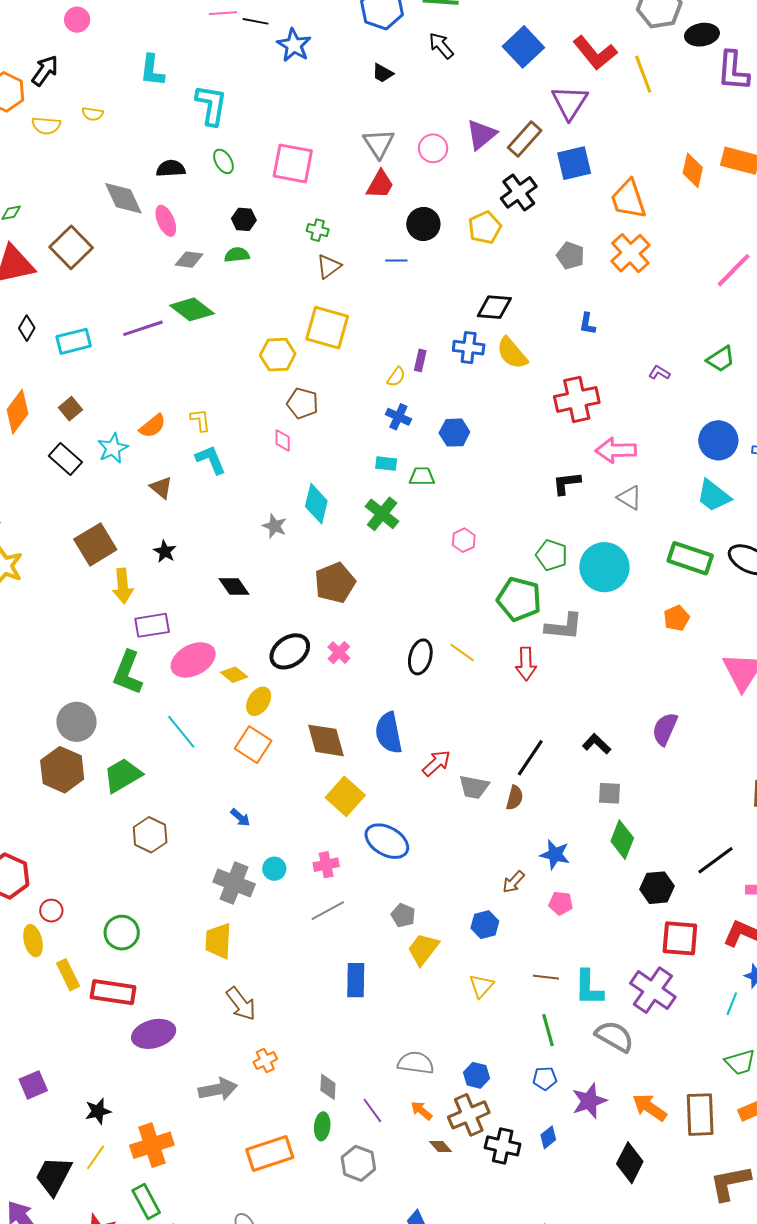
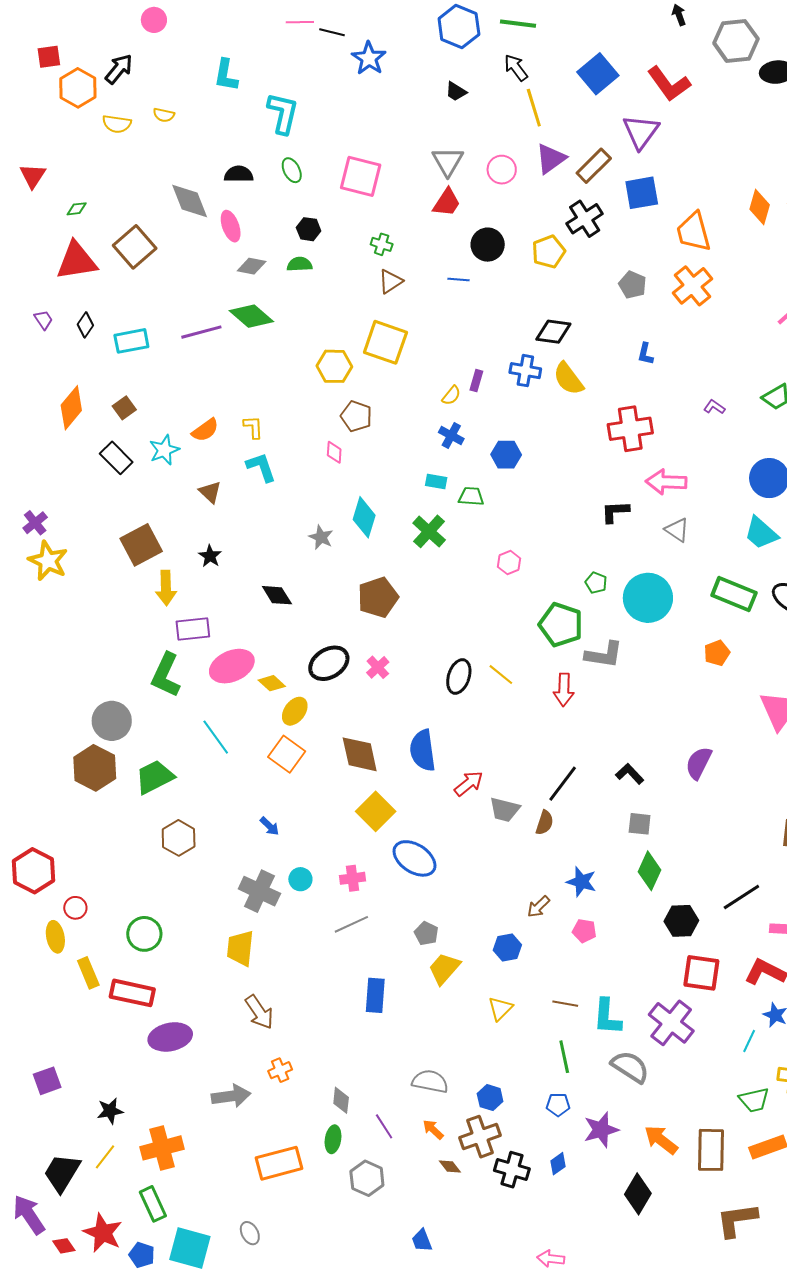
yellow line: (643, 74) -> (534, 108), moved
green pentagon: (552, 555) -> (596, 583), size x0.7

